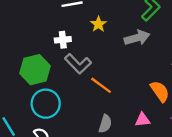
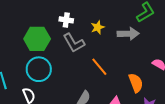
yellow star: (98, 24) -> (98, 27), moved
orange line: (101, 85) -> (99, 67), moved

